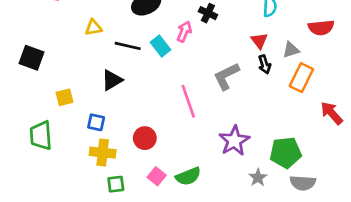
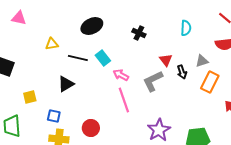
pink arrow: (184, 31) -> (121, 75), moved, turned -84
red triangle: (259, 41) -> (166, 60), moved

